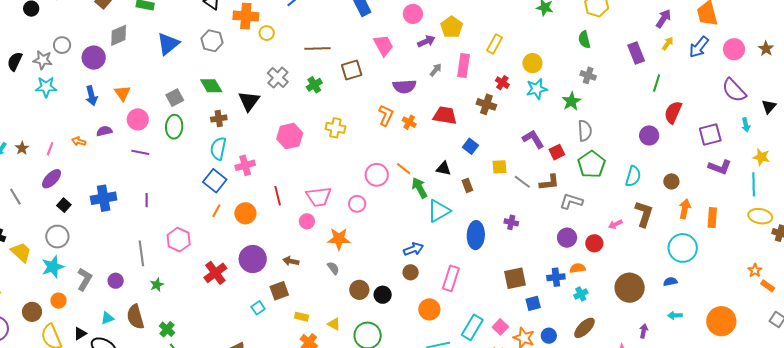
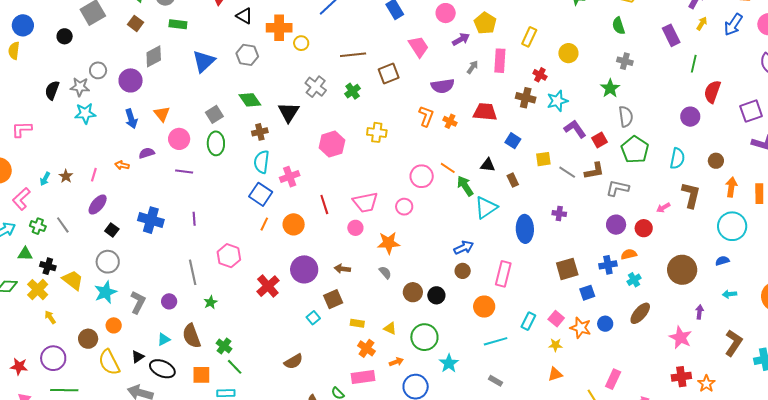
cyan star: (537, 89) -> (557, 101), moved
blue cross: (104, 198) -> (151, 220), turned 30
cyan rectangle: (472, 327) -> (528, 321), size x0.7

